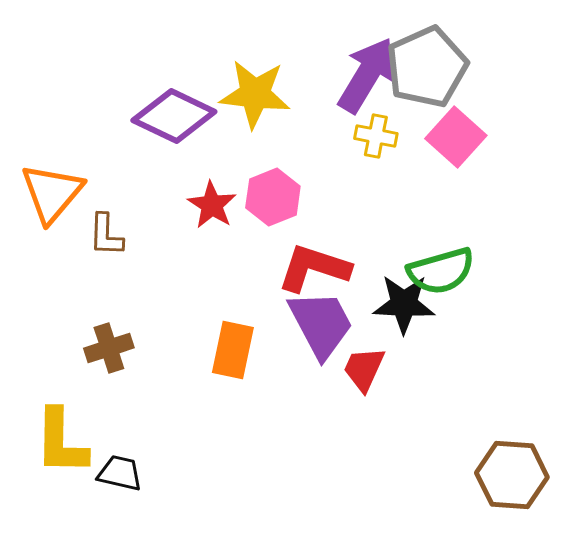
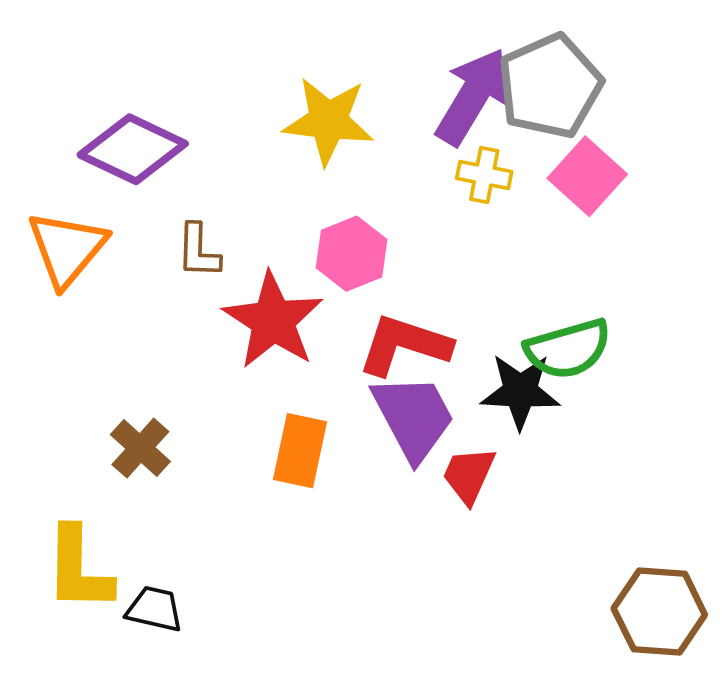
purple diamond: (174, 116) -> (133, 149), moved
red star: (212, 205) -> (273, 321), moved, size x1.6
brown L-shape: (106, 235) -> (198, 251), moved
brown cross: (109, 348) -> (140, 448), turned -30

